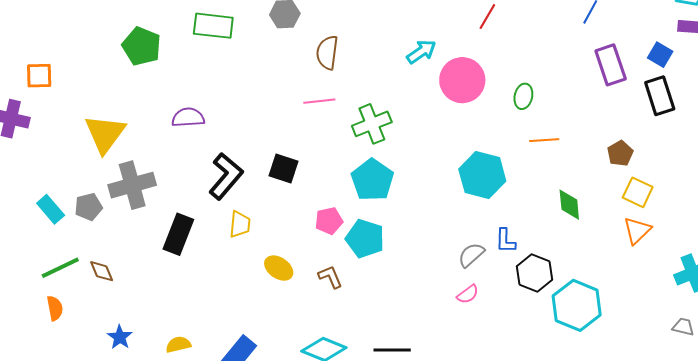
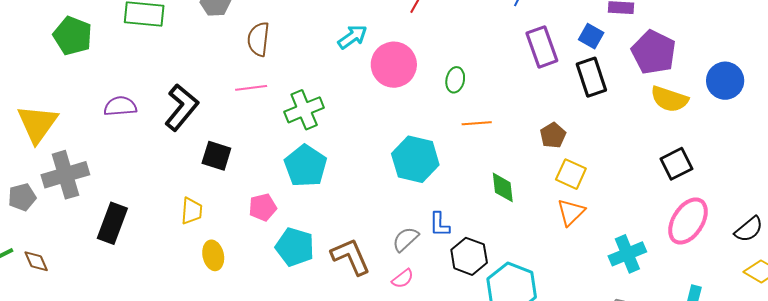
black L-shape: (226, 176) -> (182, 107), moved
yellow trapezoid: (240, 224) -> (192, 211), moved
cyan pentagon: (365, 239) -> (295, 247), moved
yellow ellipse: (279, 268) -> (213, 255), turned 44
brown L-shape: (330, 277) -> (351, 257), moved, size x1.6

